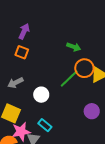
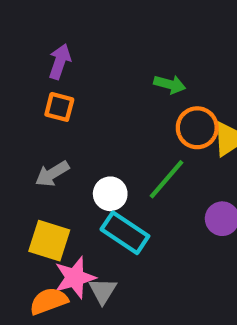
green line: (69, 79) -> (166, 179), moved
cyan rectangle: (45, 125) -> (125, 233), moved, size x1.5

